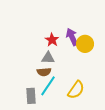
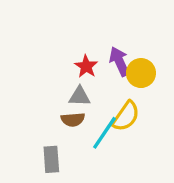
cyan line: (48, 86) -> (104, 133), moved
yellow semicircle: (76, 90) -> (126, 116), moved

